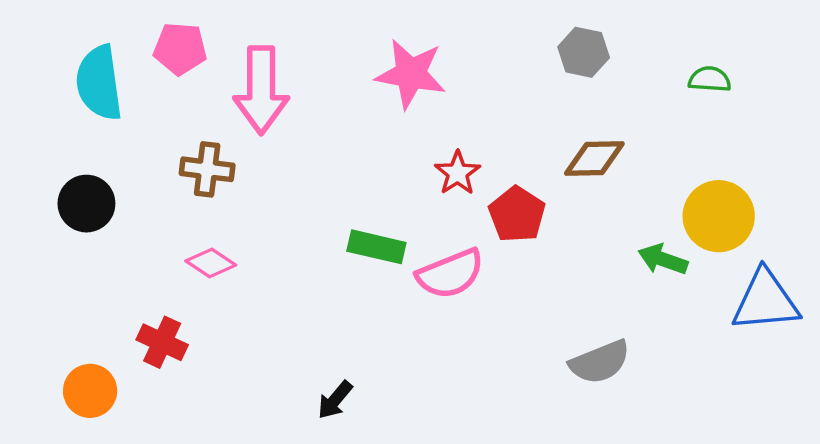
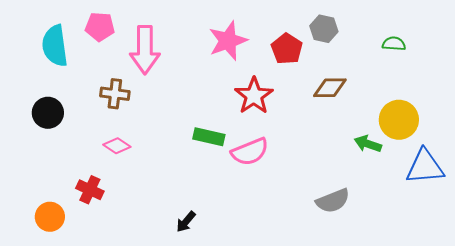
pink star: (411, 74) -> (228, 41), turned -30
red star: (457, 173) -> (254, 96), size x1.5
red pentagon: (517, 214) -> (287, 49), moved

